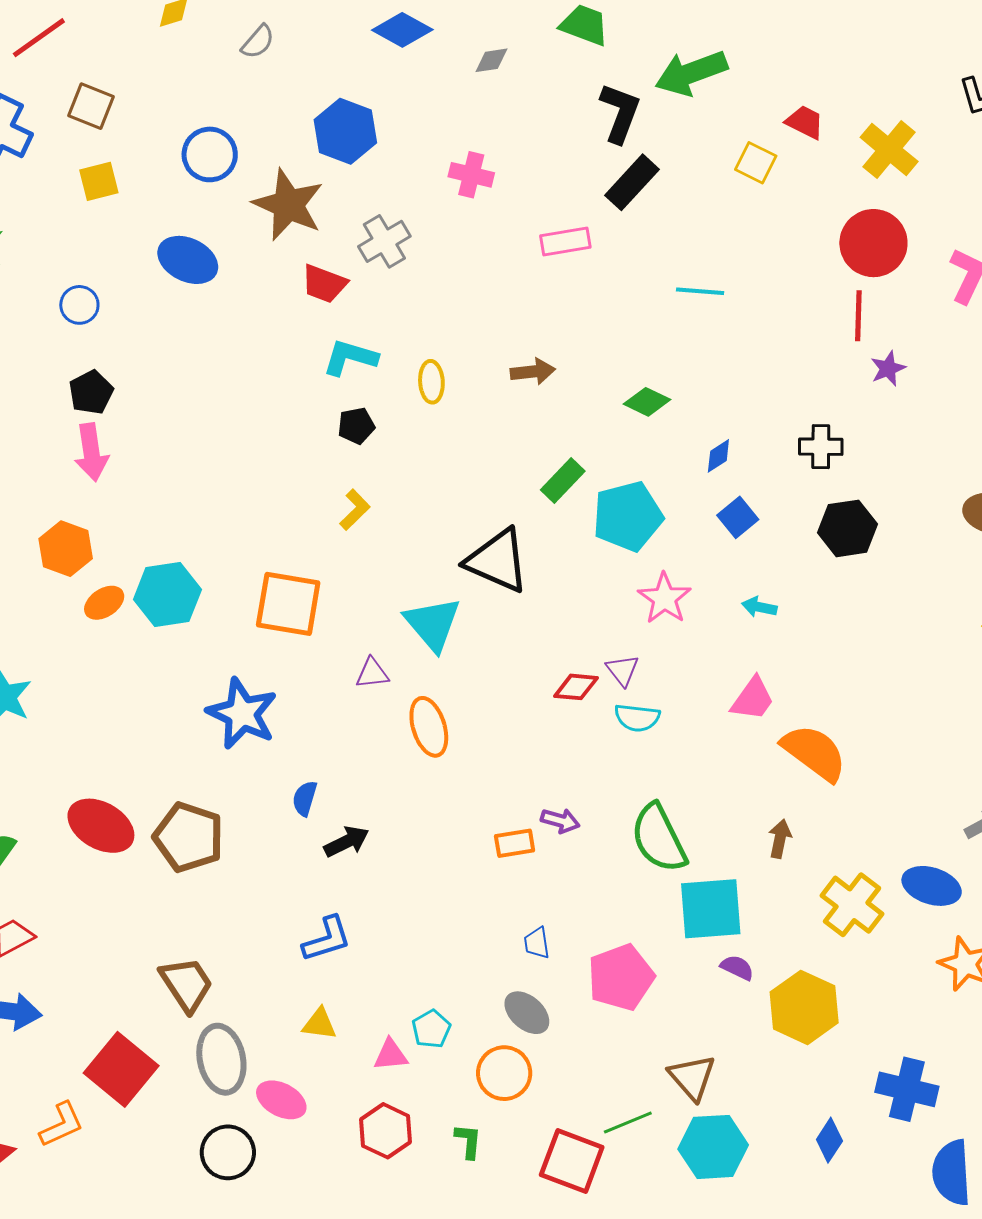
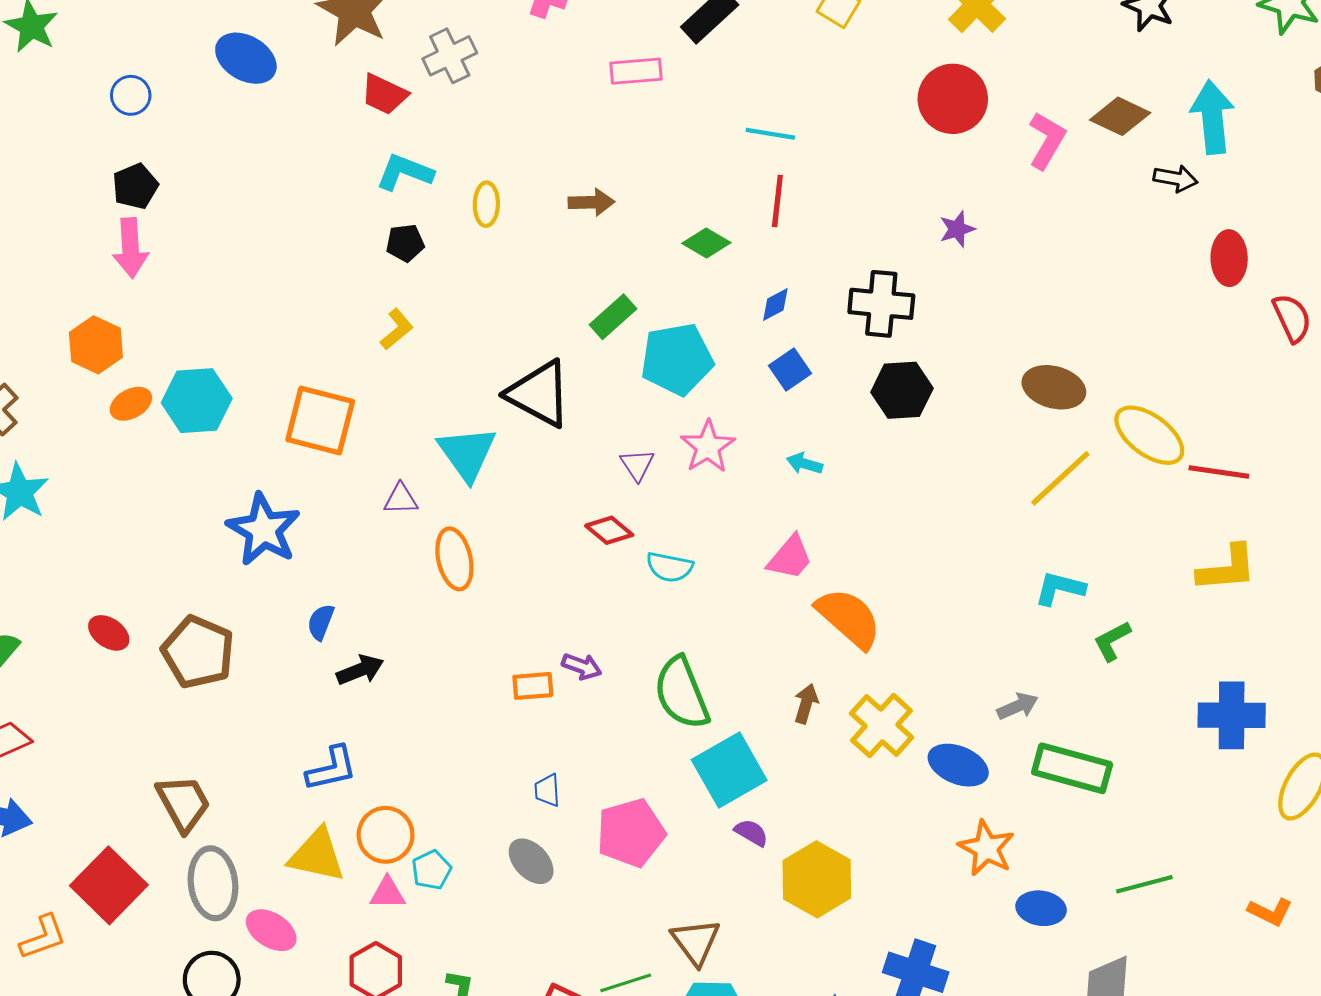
red line: (858, 316) -> (777, 201), moved
black cross: (821, 447) -> (881, 304), size x1.4
purple triangle: (622, 670) -> (637, 465), moved
red diamond: (576, 687) -> (609, 530), turned 30
red ellipse: (101, 826) -> (109, 633), size x0.6
yellow cross: (852, 905) -> (882, 725), moved
cyan square: (711, 909) -> (729, 770), turned -30
yellow triangle: (319, 1024) -> (317, 855), size x1.6
orange circle: (504, 1073) -> (386, 835), moved

